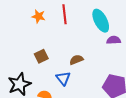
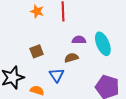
cyan ellipse: (101, 21) -> (103, 44), moved
purple semicircle: (114, 40) -> (79, 40), moved

